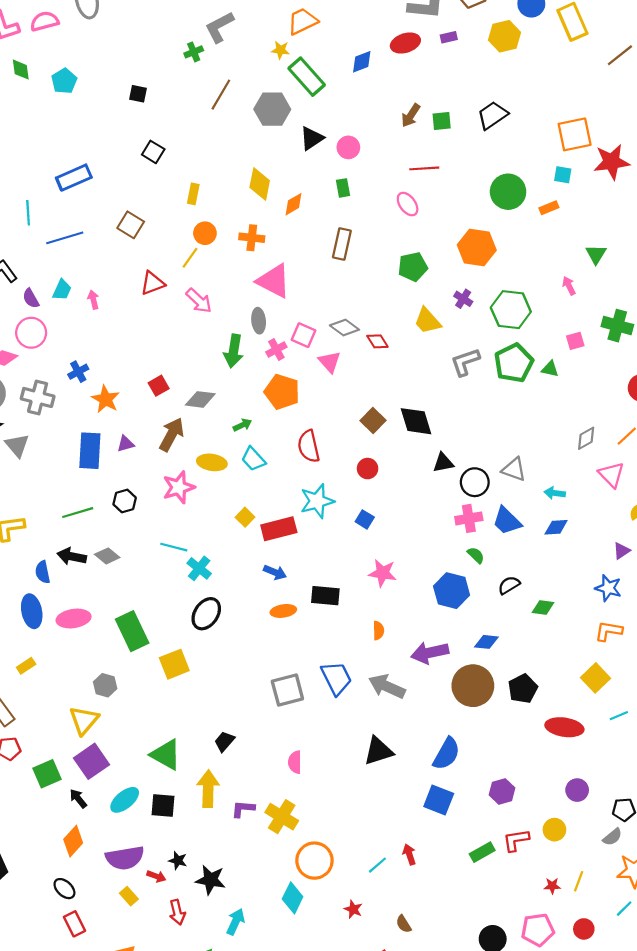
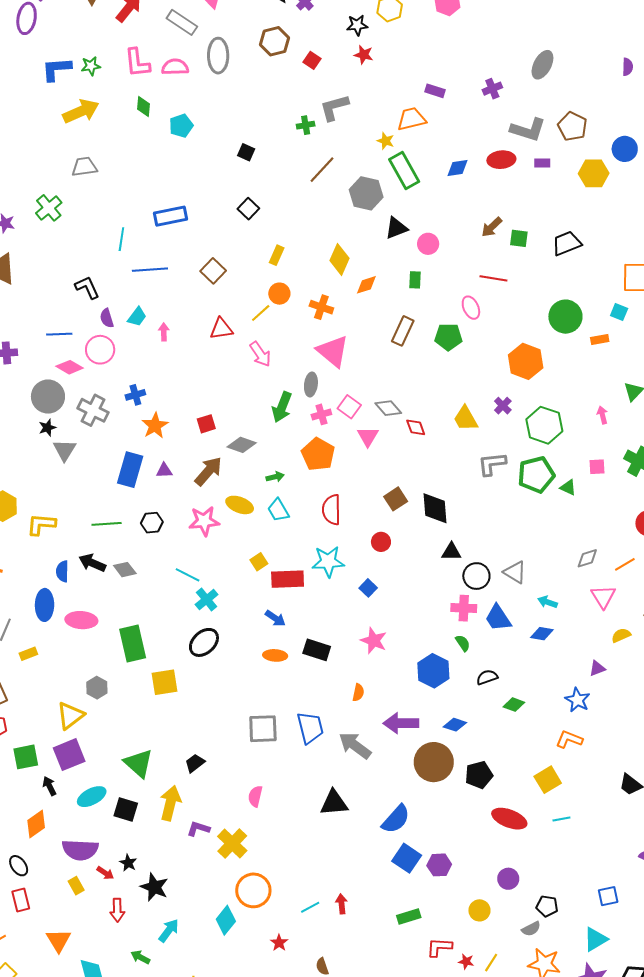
green pentagon: (413, 267) -> (448, 337), moved
blue square: (439, 800) -> (407, 858), moved
red L-shape: (516, 840) -> (439, 947), moved

